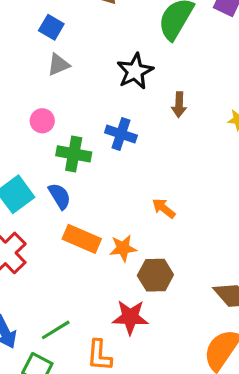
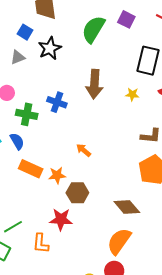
blue square: (51, 27) -> (25, 32), moved
black star: (135, 71) -> (50, 48), moved
brown arrow: (179, 105) -> (94, 84), size x1.8

